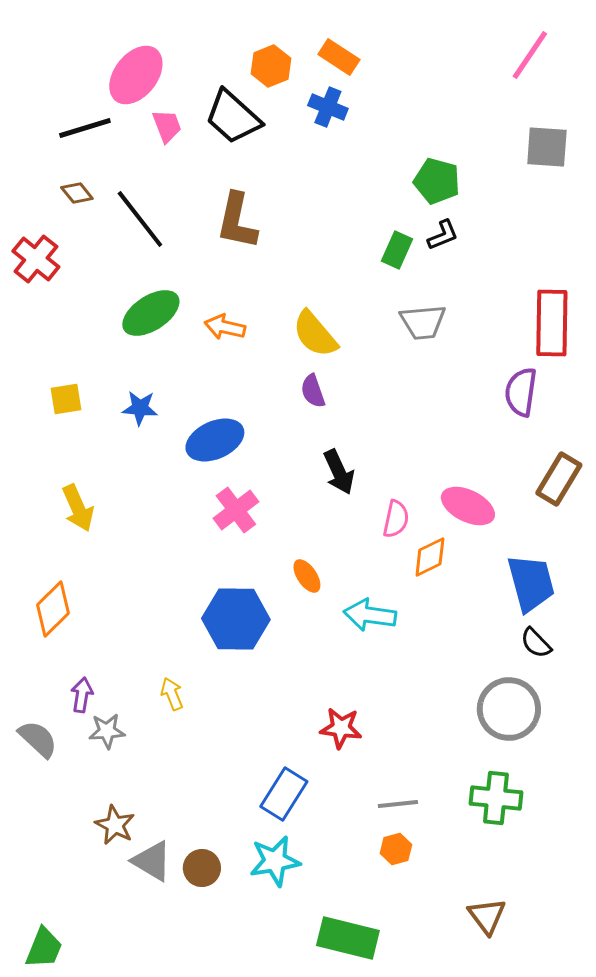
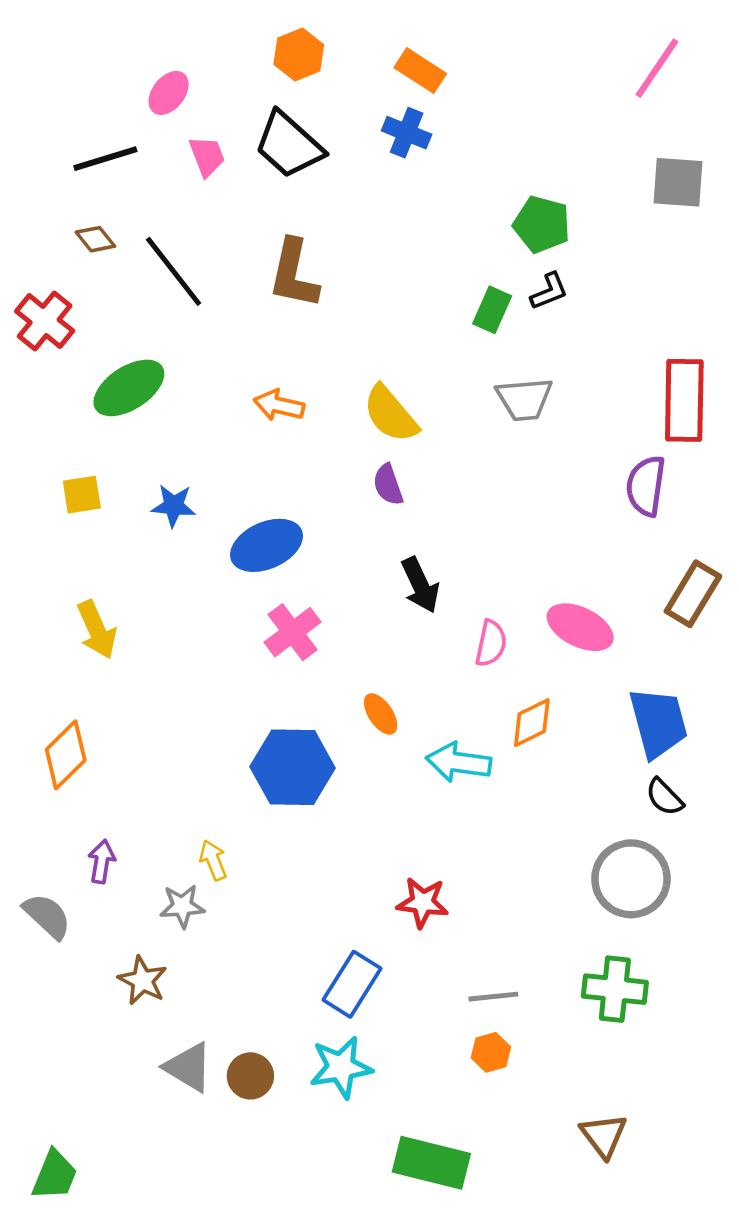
orange hexagon: (271, 66) -> (299, 54), moved
pink ellipse: (136, 75) -> (169, 93), size x0.6
green ellipse: (151, 313) -> (129, 388), moved
orange diamond: (430, 557) -> (532, 723), moved
gray star: (107, 731) -> (182, 906), moved
brown star: (115, 825) -> (143, 980), moved

